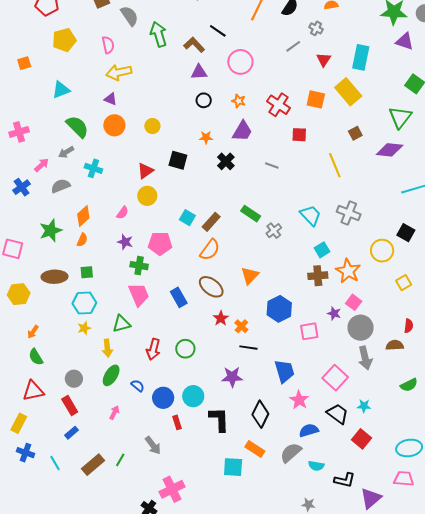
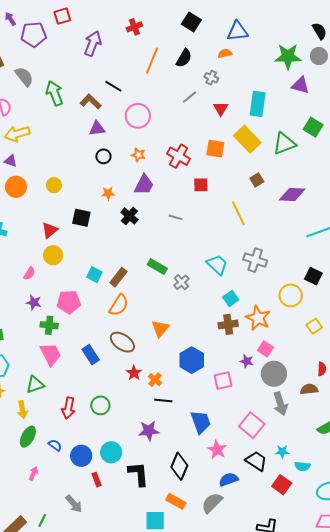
green triangle: (400, 117) -> (284, 144), moved, turned 35
cyan semicircle: (316, 466) -> (302, 466), moved

